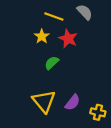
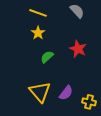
yellow line: (54, 17) -> (38, 13), moved
red star: (68, 39) -> (78, 49), moved

